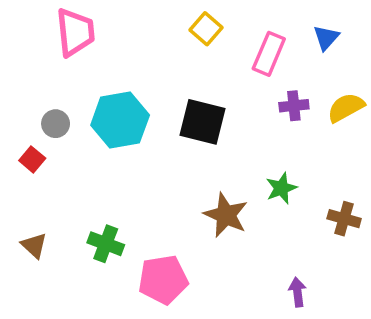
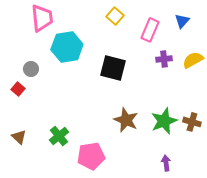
cyan hexagon: (120, 120) -> (67, 47), moved
green star: (281, 188) -> (164, 121), moved, size x1.5
green cross: (106, 244) -> (59, 136), turned 30

